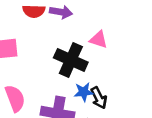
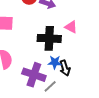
black cross: (71, 60) -> (49, 38), turned -30

